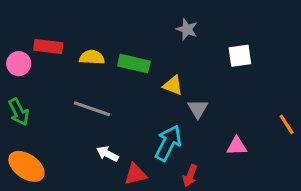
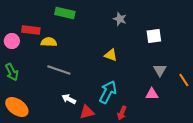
yellow semicircle: (92, 57) -> (49, 42), moved
green rectangle: (134, 64) -> (65, 13), moved
gray triangle: (198, 109) -> (160, 70), moved

